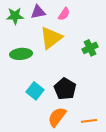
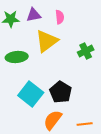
pink semicircle: (64, 14) -> (60, 17), turned -40
cyan square: (35, 91) -> (31, 94), size x1.4

